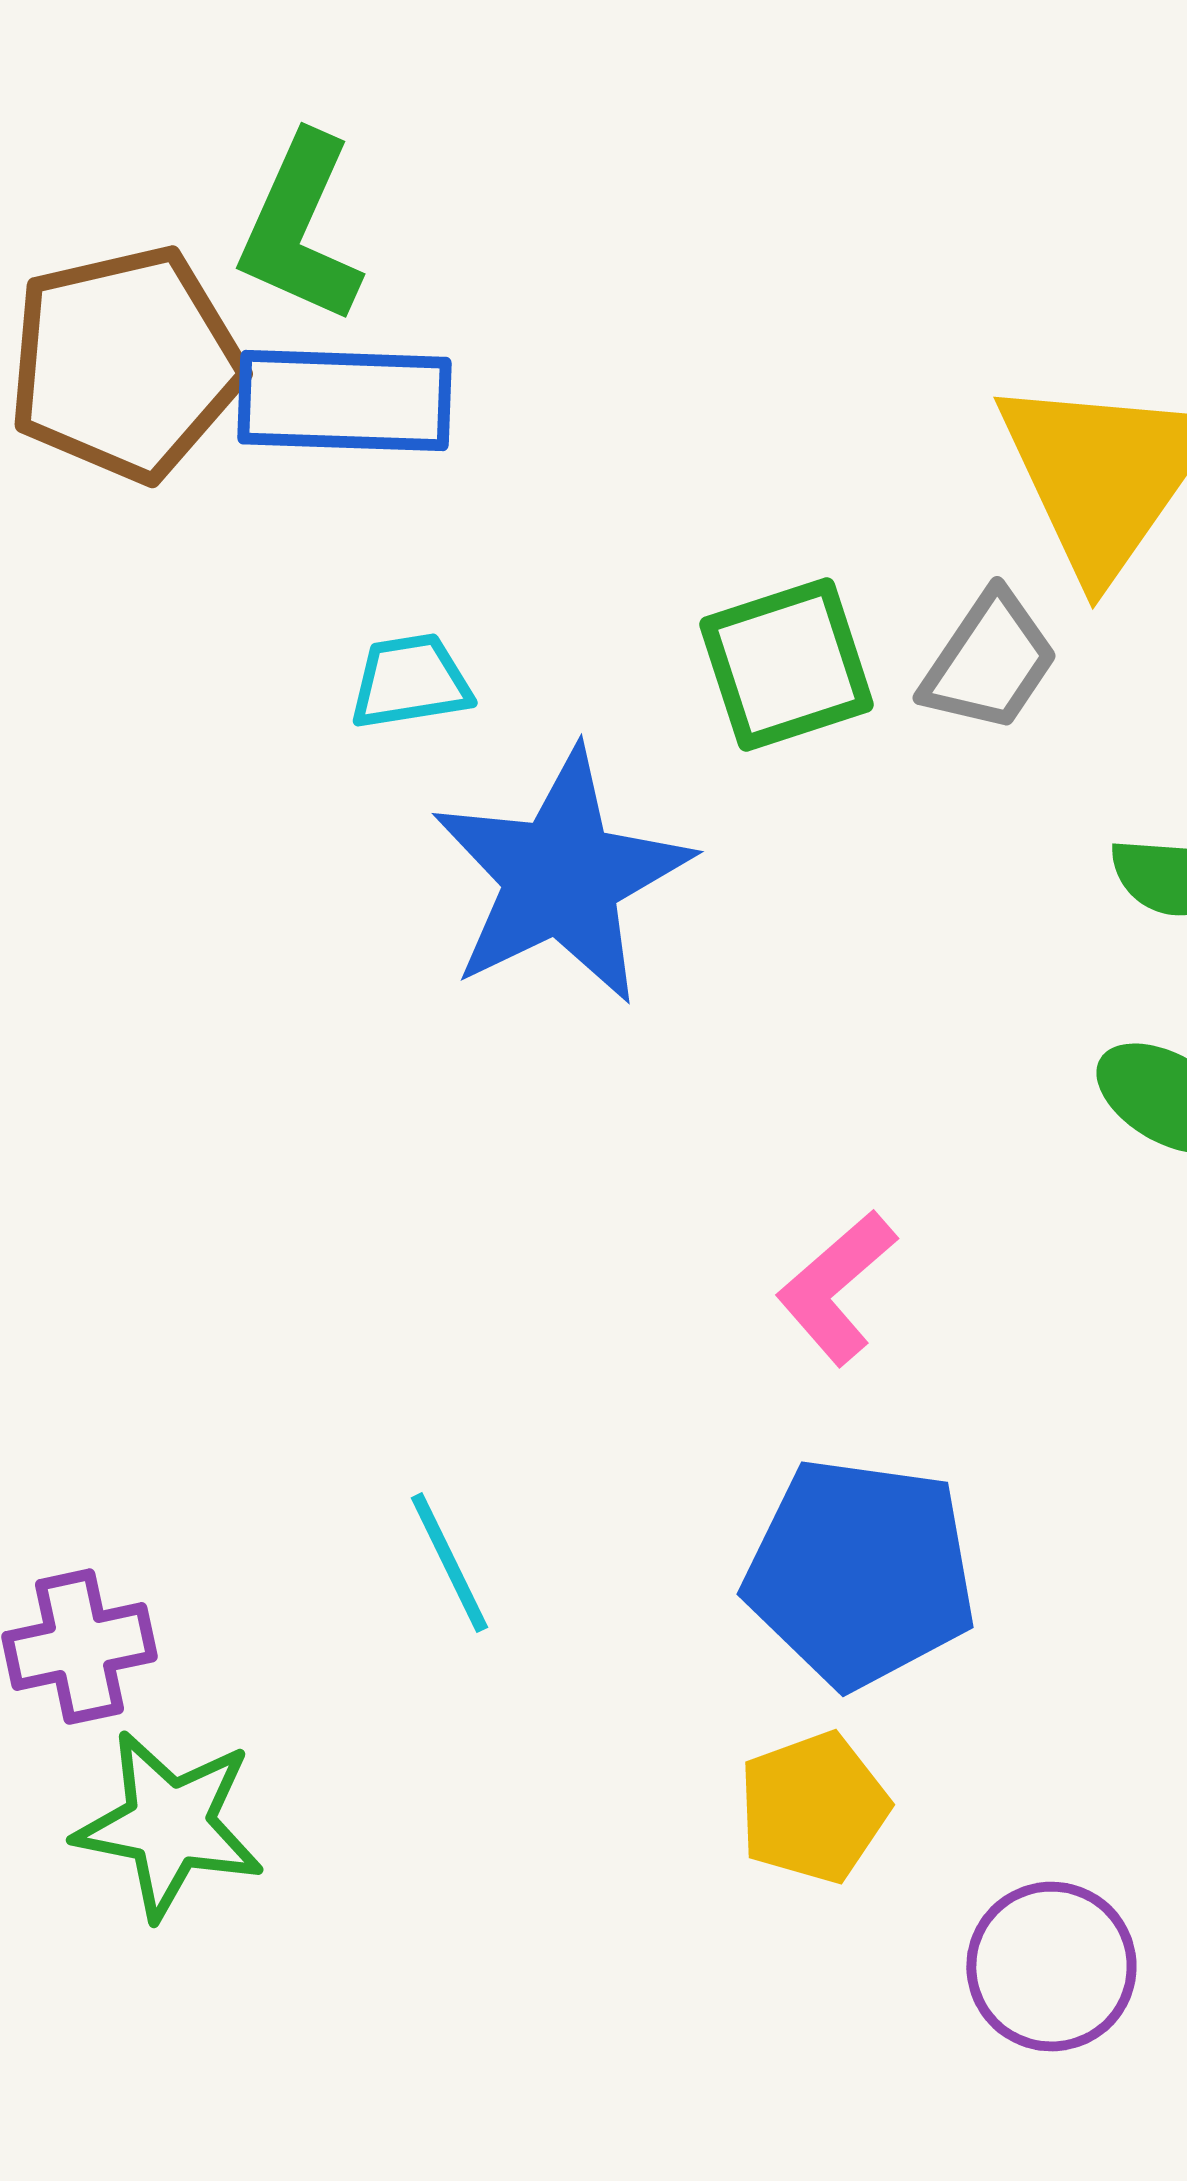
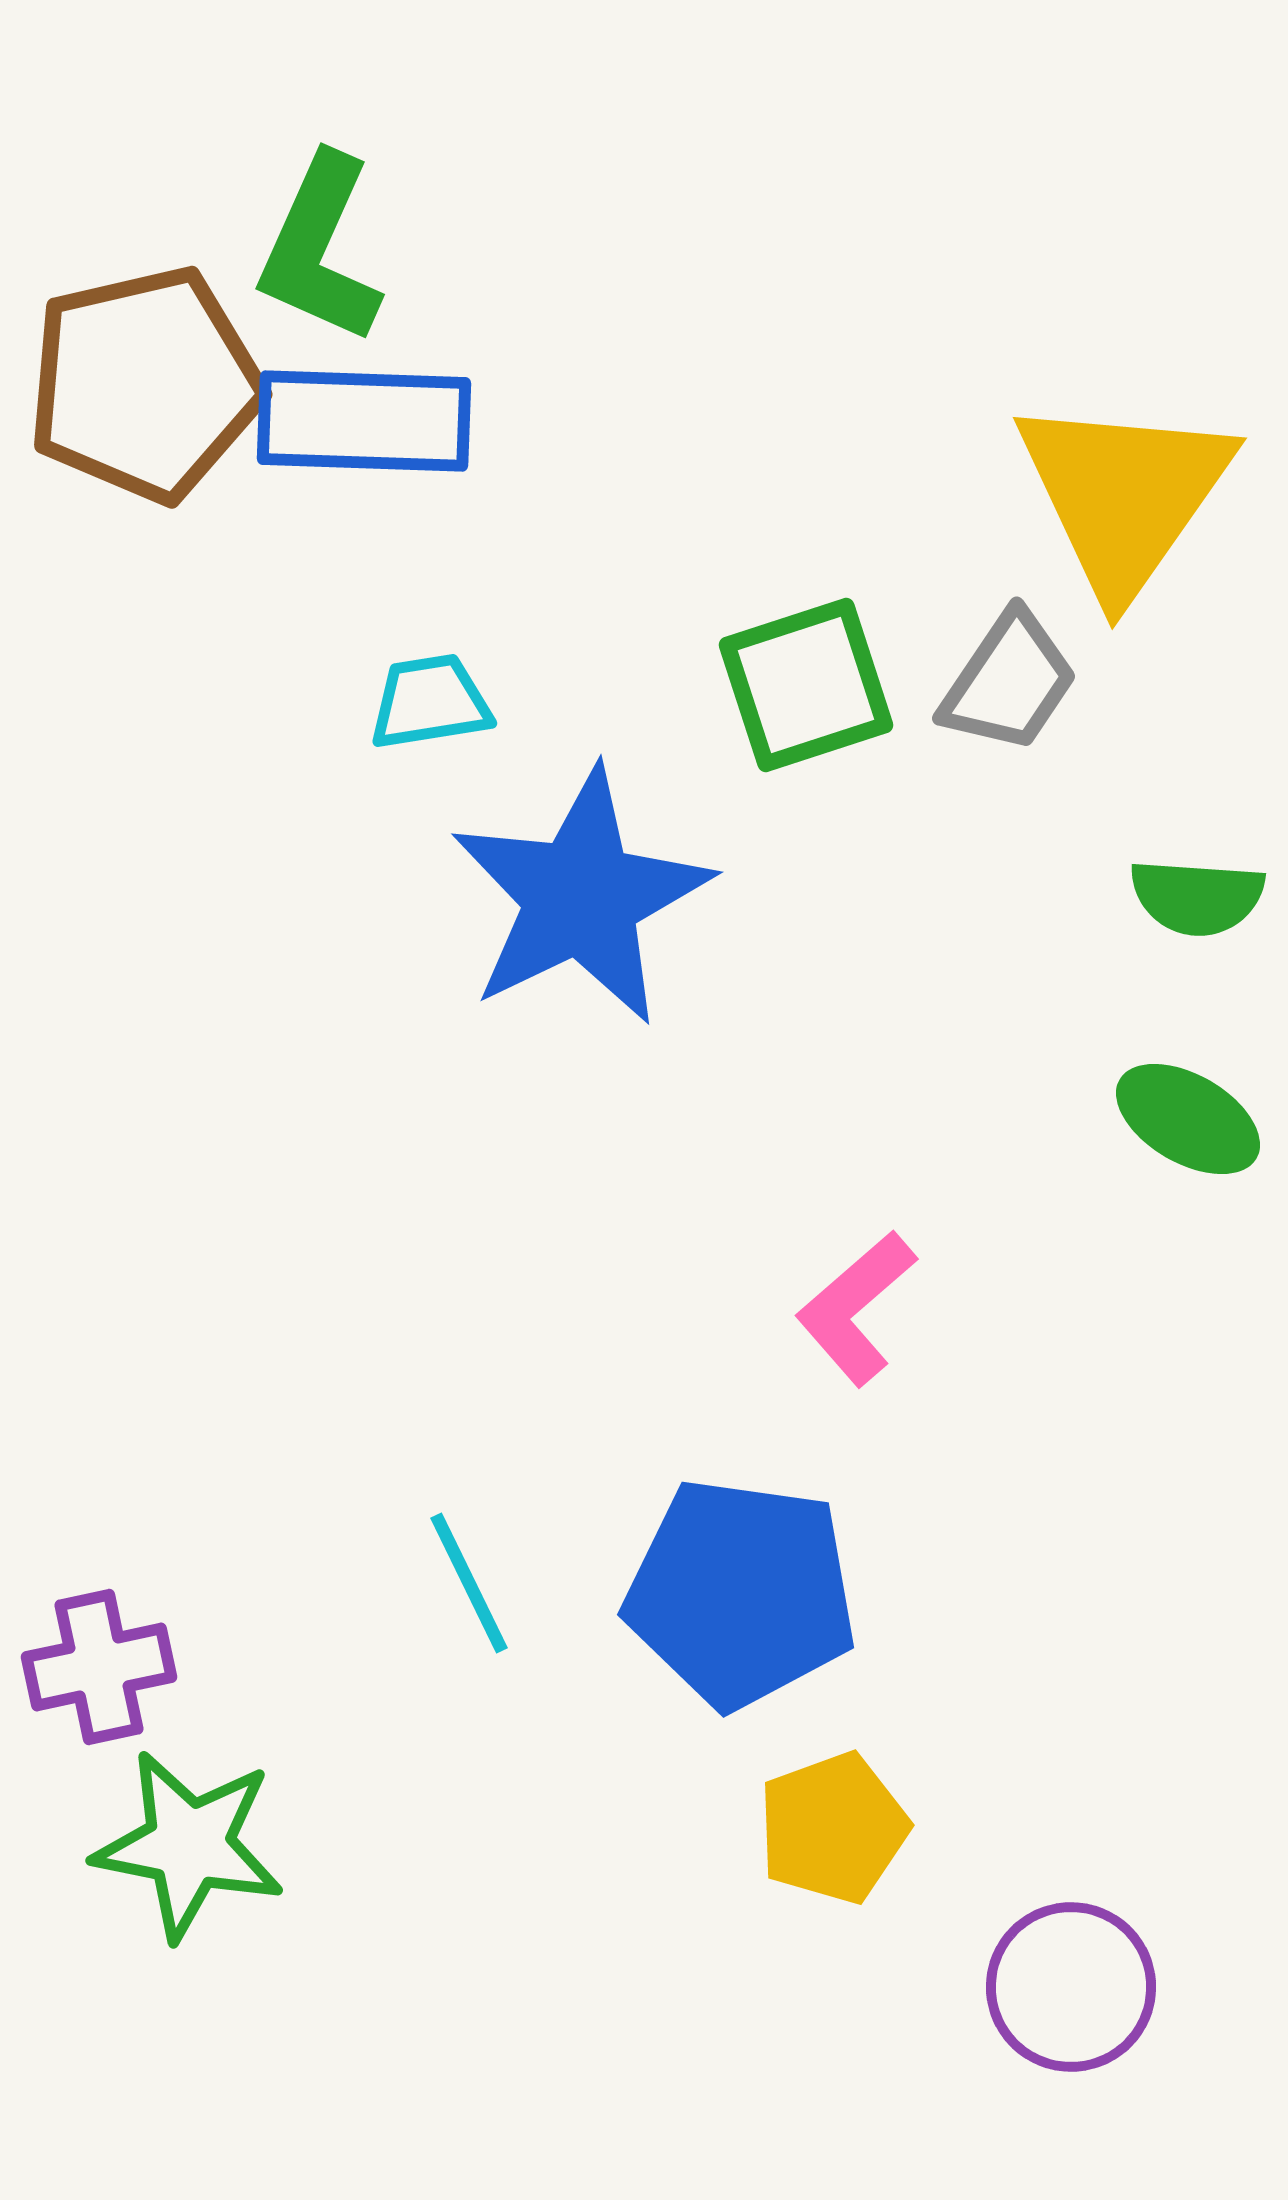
blue pentagon: (860, 1573) -> (741, 1593), moved

